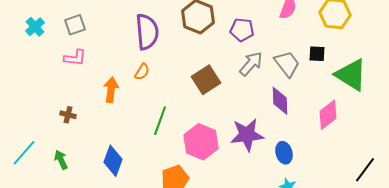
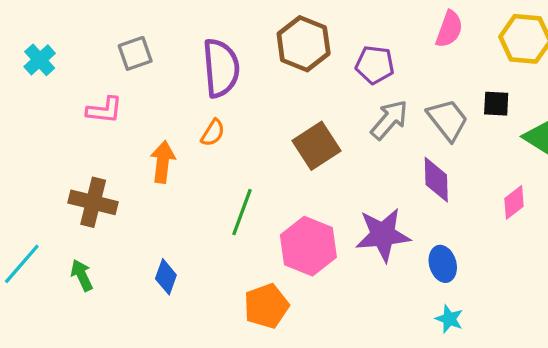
gray square: (75, 25) -> (135, 53), moved
brown cross: (68, 115) -> (93, 202), size x1.8
pink diamond: (328, 115) -> (514, 202), size x0.7
blue diamond: (113, 161) -> (166, 277), size x0.7

